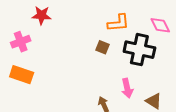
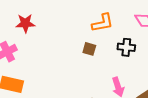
black cross: (139, 50) -> (126, 47), size x0.6

